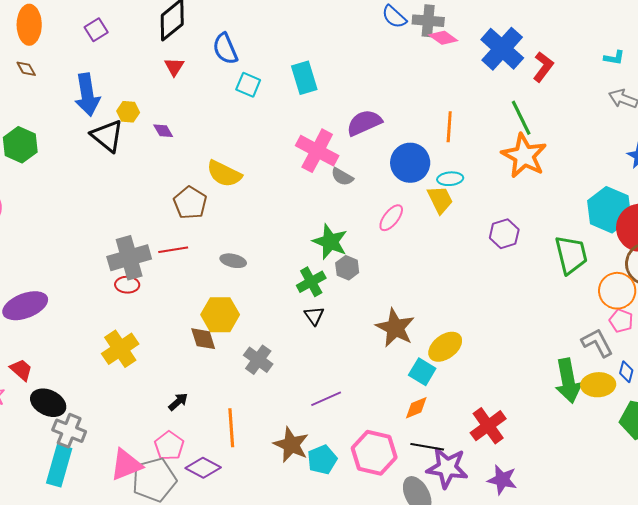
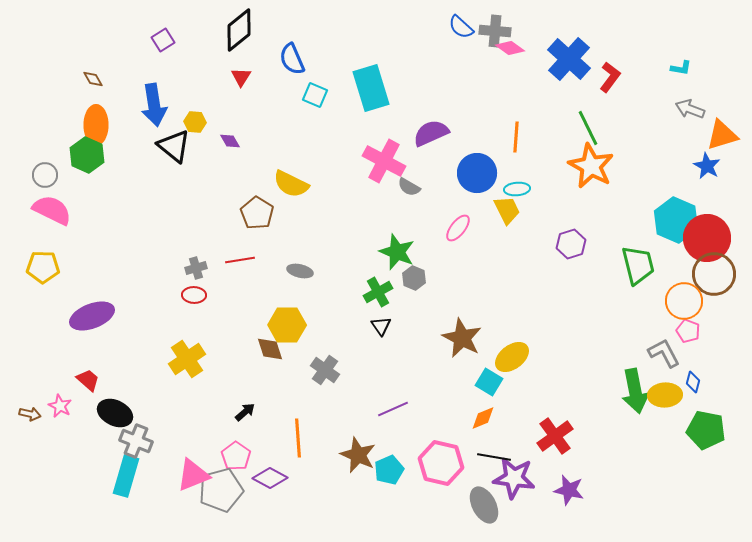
orange ellipse: (29, 25) -> (96, 125), moved
cyan rectangle: (304, 78) -> (371, 88), size x1.4
gray cross: (129, 258) -> (196, 268), size x0.5

